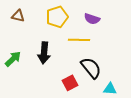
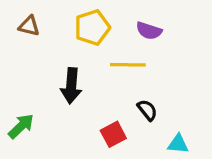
green arrow: (13, 59) -> (21, 126), moved
black semicircle: (91, 68) -> (147, 110), size x0.6

